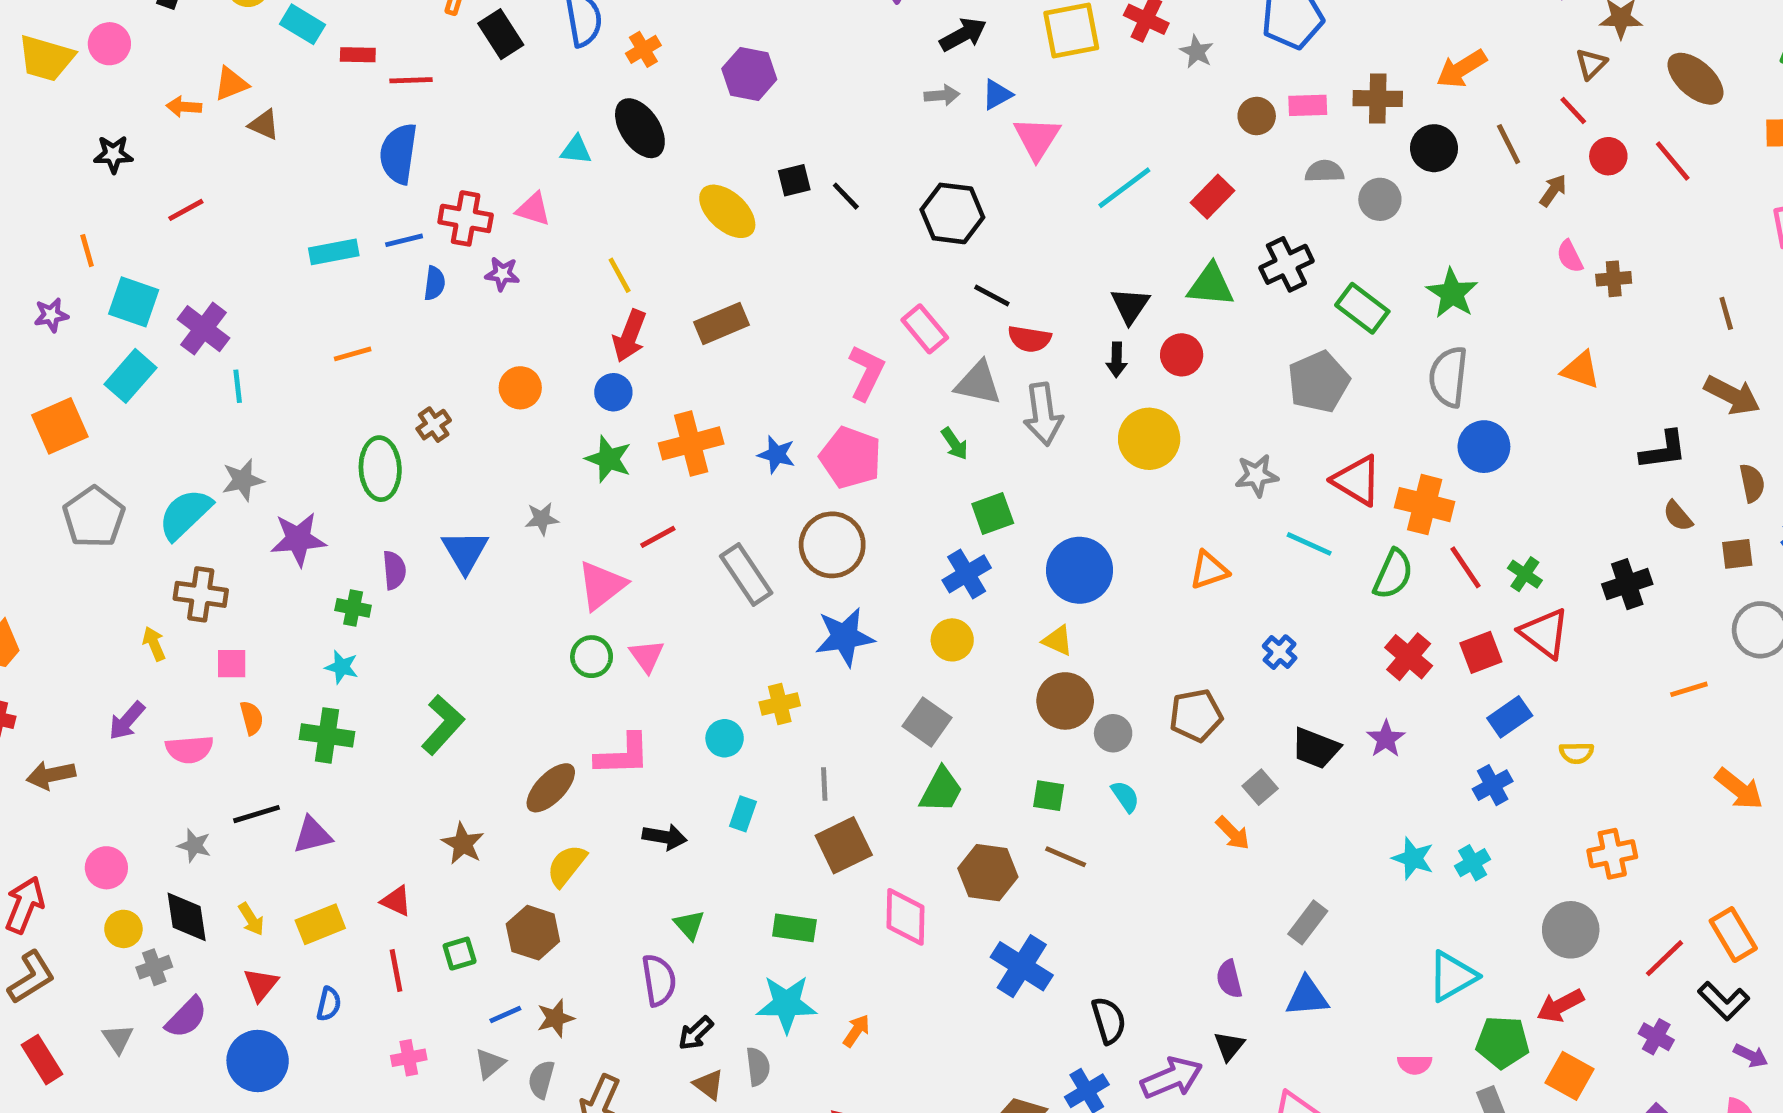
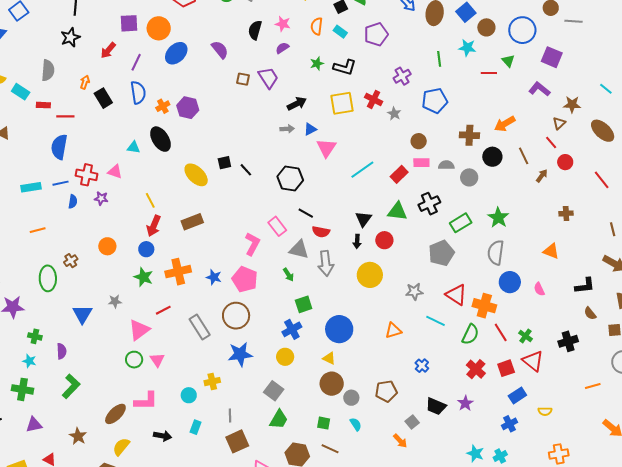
purple hexagon: (749, 74) -> (188, 108), moved
pink rectangle: (1308, 105) -> (421, 163), moved
red line: (1673, 161) -> (602, 180), moved
pink semicircle: (1570, 256) -> (539, 289), moved
green rectangle: (1362, 308) -> (461, 223), turned -70
purple semicircle: (394, 570) -> (62, 351), moved
purple triangle: (312, 835) -> (34, 425), moved

